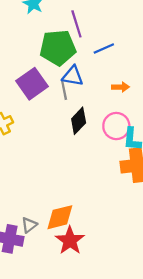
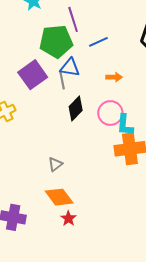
orange diamond: (60, 217) -> (59, 197), turned 68
gray triangle: (29, 225) -> (55, 164), moved
red star: (70, 241) -> (68, 218), size x0.6

